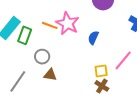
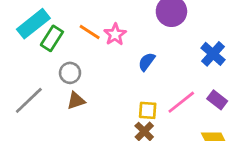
pink star: (68, 23) -> (115, 34), size x0.7
brown triangle: (50, 75) -> (76, 101), turned -40

